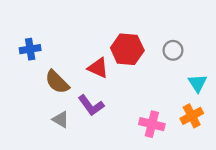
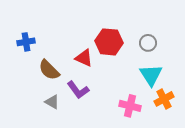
cyan triangle: (198, 83) -> (151, 75), moved, size x1.4

